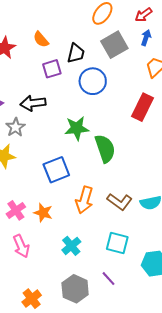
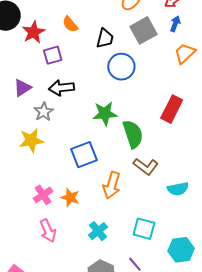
purple square: (52, 69) -> (53, 55), moved
red rectangle: (142, 107) -> (172, 109), moved
brown L-shape: (120, 202) -> (146, 166), moved

